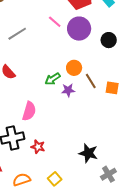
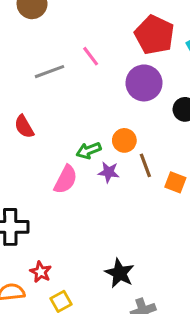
pink line: (55, 22) -> (91, 56), moved
pink semicircle: (29, 111) -> (66, 180), moved
red star: (38, 147) -> (41, 272), moved

